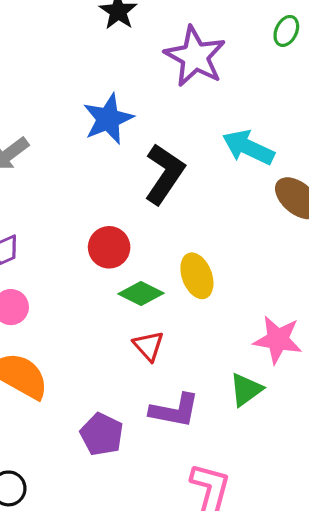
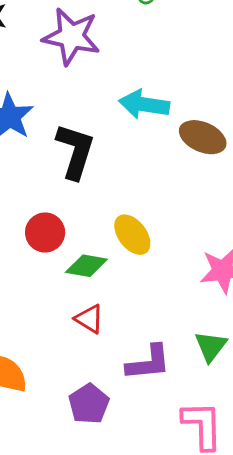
red triangle: (148, 346) -> (89, 319), moved
green triangle: (246, 390) -> (211, 346), moved
purple pentagon: (102, 434) -> (89, 404), turned 30

